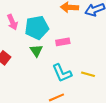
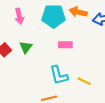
cyan pentagon: (37, 28) -> (53, 16), moved
green triangle: (36, 51) -> (26, 47), moved

